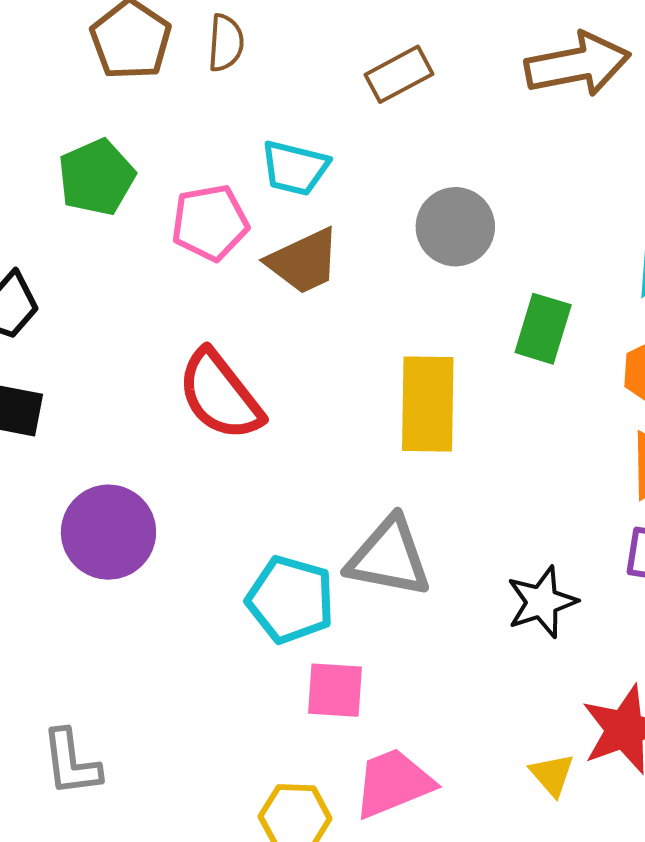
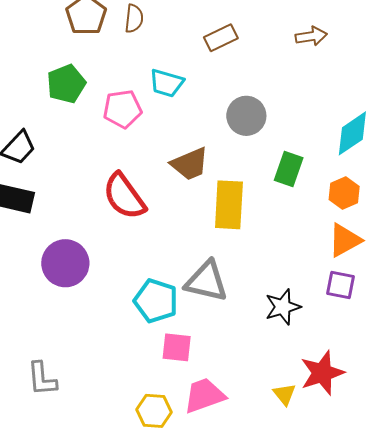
brown arrow: (578, 64) -> (311, 36), size x0.6
brown trapezoid: (304, 261) -> (190, 164), moved

